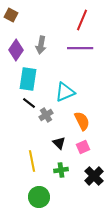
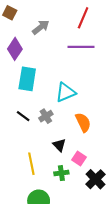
gray arrow: (41, 45) -> (41, 27), moved, turned -138
black line: (29, 103) -> (23, 116), moved
pink square: (83, 147) -> (79, 159), moved, turned -32

